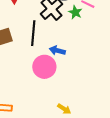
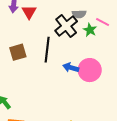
pink circle: (44, 67) -> (90, 70), moved

